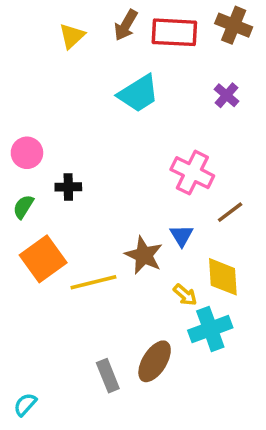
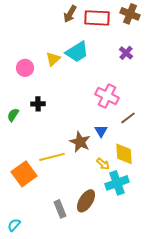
yellow triangle: (72, 36) -> (53, 59), moved
pink circle: (27, 153) -> (25, 68), moved
orange square: (43, 259) -> (24, 174), moved

